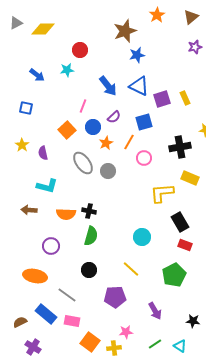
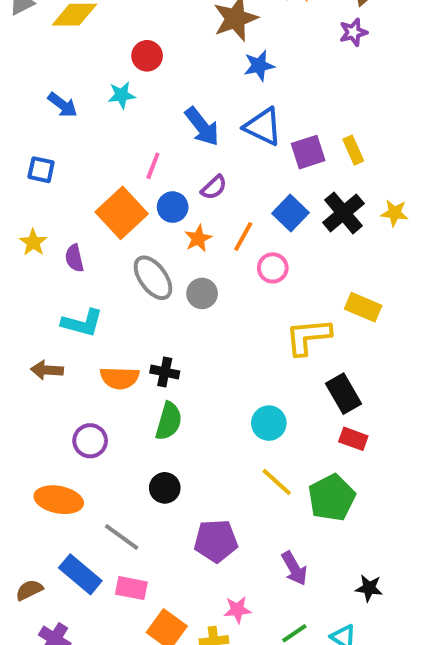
purple star: (195, 47) -> (353, 32), moved
blue square: (144, 122) -> (290, 213), moved, turned -30
orange square: (67, 130) -> (122, 213), size x1.4
black cross: (180, 147) -> (343, 213), moved, turned -30
yellow line: (131, 269) -> (277, 482), moved

